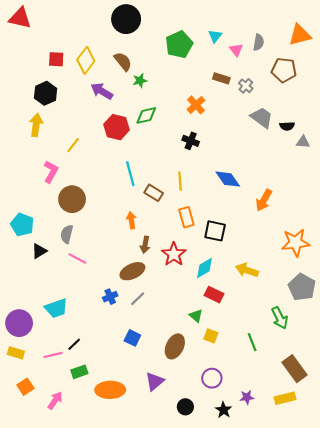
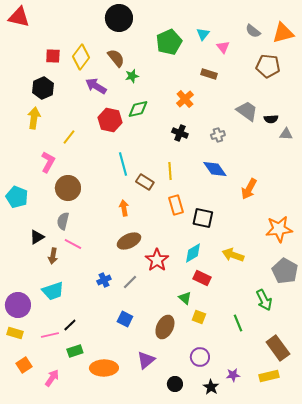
gray semicircle: (258, 42) -> (253, 31), moved, turned 119
gray cross: (246, 86) -> (218, 135), moved, turned 32
cyan pentagon: (22, 225) -> (17, 197), moved
brown arrow: (145, 245) -> (53, 256), moved
red star: (174, 254) -> (157, 260), moved
brown ellipse: (132, 271) -> (129, 241), moved

